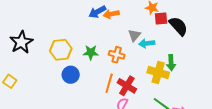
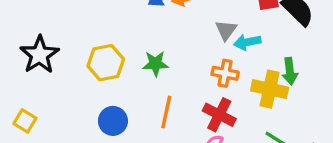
orange cross: (117, 55) -> (225, 73), moved
blue circle: (71, 75) -> (113, 121), moved
orange line: (109, 83) -> (166, 112), moved

